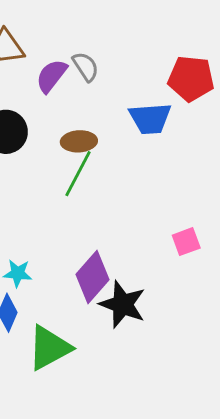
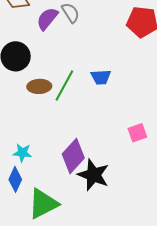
blue trapezoid: (150, 118) -> (101, 77), moved, size x0.7
brown ellipse: (79, 141) -> (39, 86), moved

